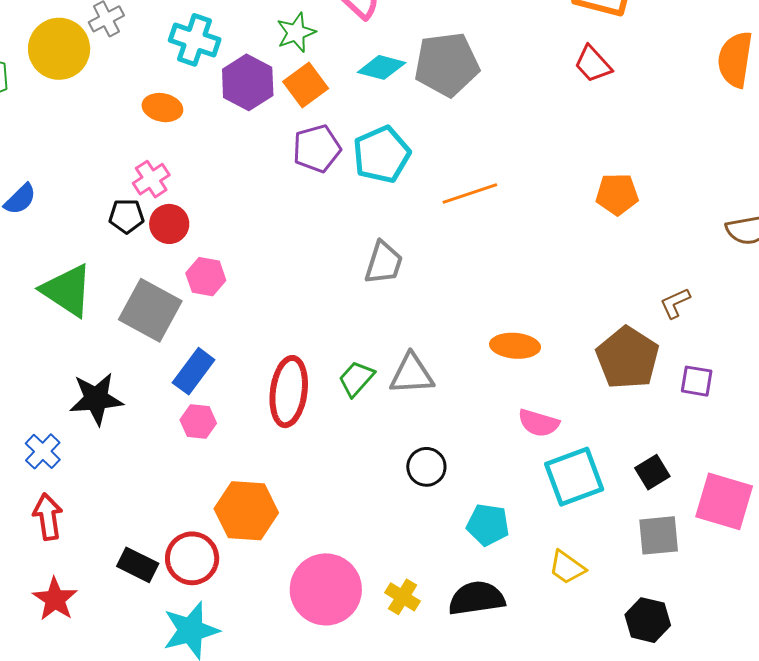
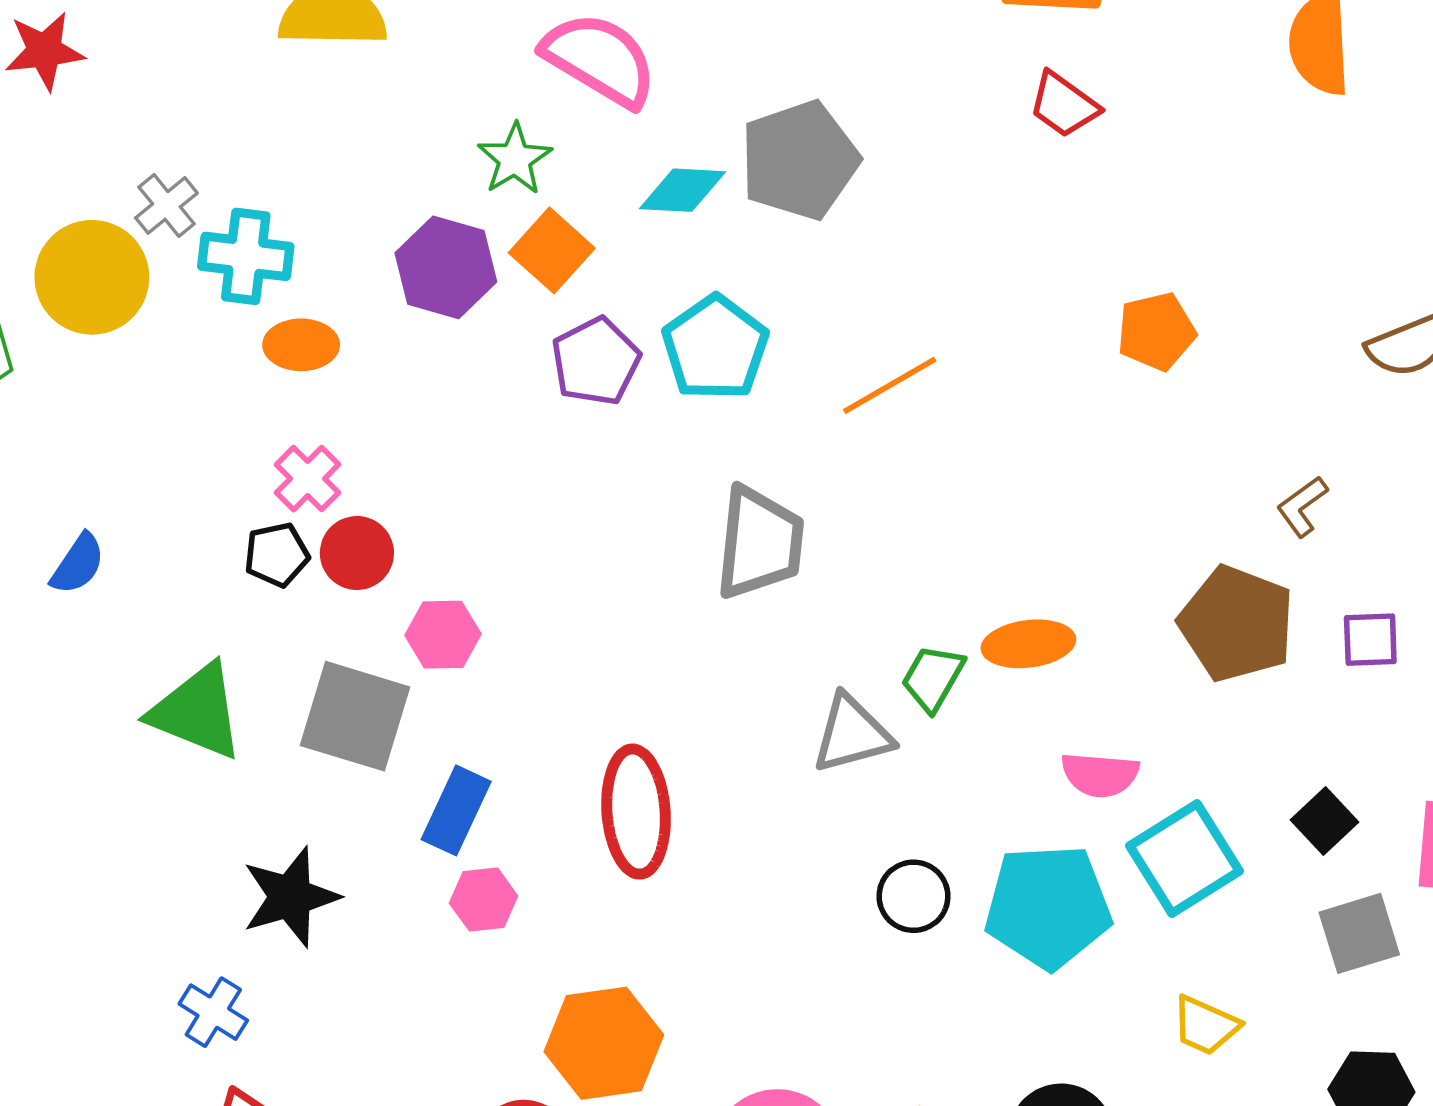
cyan cross: (195, 40) -> (246, 256), moved
gray trapezoid: (384, 263) -> (760, 543), size x1.4
green trapezoid: (356, 379) -> (933, 678), moved
cyan pentagon: (488, 525) -> (1048, 907), moved, size x1.6

